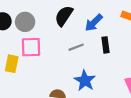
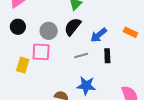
gray circle: (25, 22) -> (49, 31), moved
blue star: (85, 81) -> (86, 86), turned -30

